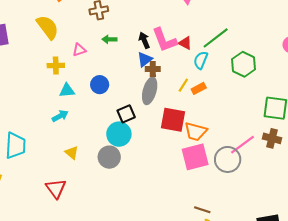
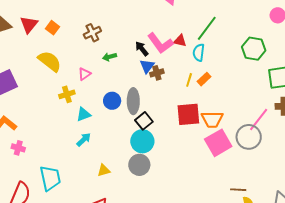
green hexagon: (244, 64) -> (254, 49), moved
gray ellipse: (150, 91) -> (133, 101), moved
yellow triangle: (72, 153) -> (104, 170), turned -40

